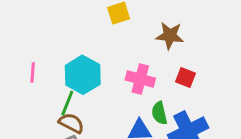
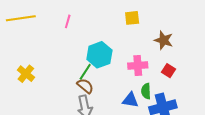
pink line: (33, 72) -> (68, 21), moved
pink cross: (140, 79) -> (138, 65), turned -30

